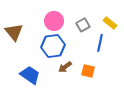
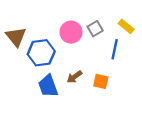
pink circle: (54, 21) -> (71, 32), moved
blue hexagon: (53, 46) -> (41, 53), moved
blue trapezoid: (30, 75) -> (48, 86), moved, turned -145

